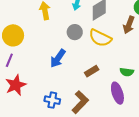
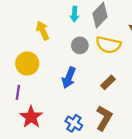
yellow circle: (13, 35) -> (27, 63), moved
blue cross: (52, 100) -> (74, 123), turned 35

